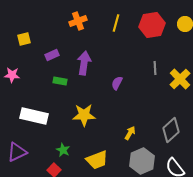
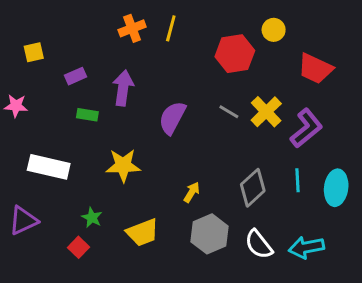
orange cross: (78, 21) -> (132, 28), moved
red hexagon: (152, 25) -> (235, 54), moved
gray line: (155, 68) -> (229, 112), moved, turned -56
purple semicircle: (117, 83) -> (172, 118), size x1.6

